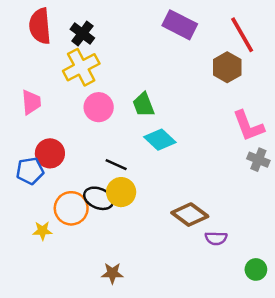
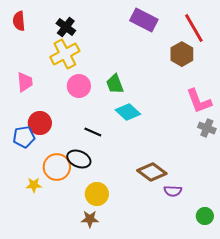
red semicircle: (40, 26) -> (19, 21), moved, size x0.7
yellow circle: (121, 192) -> (97, 194), moved

